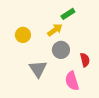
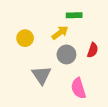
green rectangle: (68, 14) -> (74, 15), turned 32
red semicircle: (85, 60) -> (93, 50), moved, turned 32

